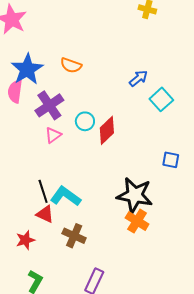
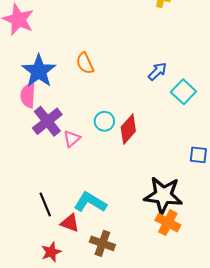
orange semicircle: (71, 65) -> (85, 63), turned 50
purple cross: (49, 105) -> (47, 121), moved
black line: (43, 191) -> (45, 205), moved

